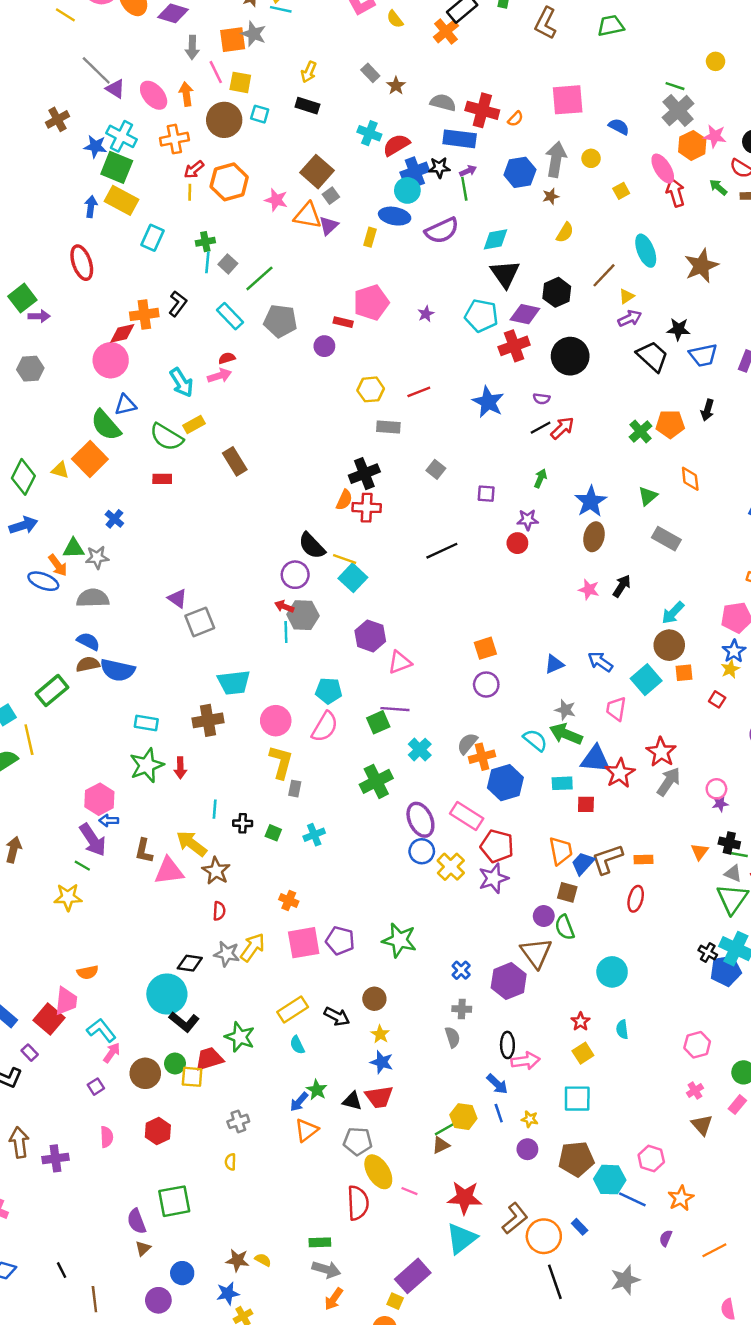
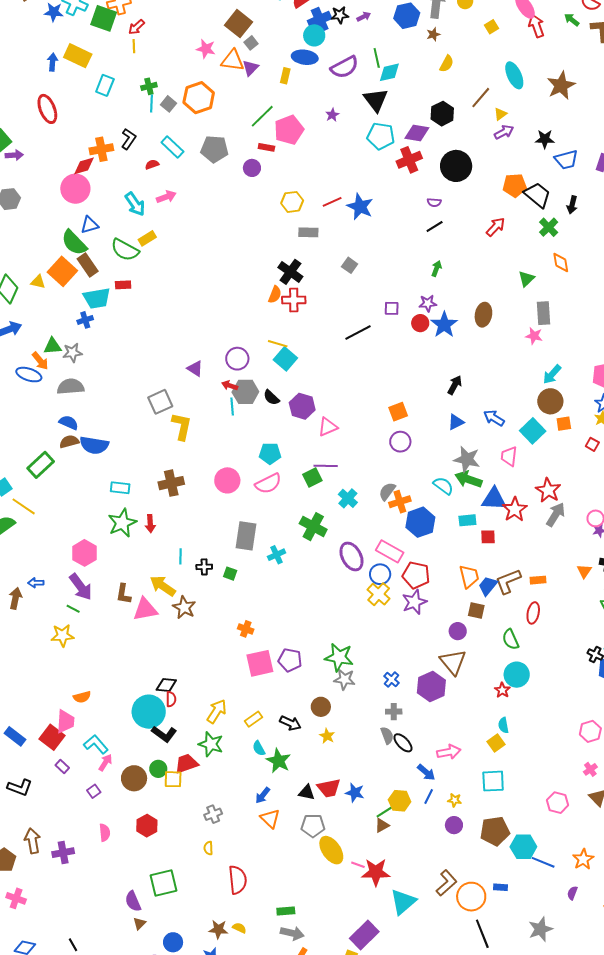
green square: (117, 167) -> (104, 18), moved
orange hexagon: (229, 182) -> (199, 98), moved
green line: (464, 189) -> (377, 58), moved
black triangle: (505, 274) -> (376, 100), moved
green line: (259, 278) -> (262, 116), moved
purple star: (426, 314) -> (332, 115), moved
black trapezoid: (652, 356) -> (537, 195), moved
red semicircle: (227, 358) -> (152, 165), moved
blue star: (488, 402) -> (360, 207), moved
orange pentagon: (670, 424) -> (515, 185), moved
red arrow: (562, 428) -> (496, 227), moved
green cross: (641, 432) -> (549, 227), moved
brown rectangle: (235, 461) -> (88, 265), moved
black cross: (364, 474) -> (290, 272), turned -30
purple square: (486, 494) -> (392, 308), moved
blue star: (591, 501) -> (444, 325), moved
blue cross: (114, 519) -> (85, 320), turned 35
gray rectangle: (666, 539) -> (544, 313), turned 60
black semicircle: (312, 546) -> (271, 397), moved, size x0.7
black arrow: (622, 586) -> (455, 385), moved
pink star: (589, 590) -> (534, 336), moved
purple triangle: (177, 598) -> (195, 369), moved
cyan trapezoid: (234, 682) -> (97, 298), moved
gray star: (565, 710) -> (467, 459), size x1.5
pink semicircle: (325, 727) -> (268, 483), turned 36
yellow line: (29, 740) -> (24, 506), turned -40
yellow L-shape: (281, 762) -> (182, 426), moved
green cross: (376, 781) -> (313, 527), turned -32
gray rectangle: (295, 789) -> (246, 536), size x2.0
blue arrow: (109, 820) -> (36, 583), moved
cyan cross: (314, 835) -> (277, 555), moved
blue circle: (422, 851) -> (380, 574), moved
red semicircle: (219, 911) -> (171, 699), moved
green semicircle: (565, 927) -> (511, 639), moved
yellow arrow: (253, 947) -> (217, 711), moved
gray star: (227, 954) -> (345, 679), moved
yellow rectangle: (293, 1010) -> (254, 719), size x0.7
red star: (581, 1021) -> (502, 690), moved
cyan semicircle: (622, 1029) -> (503, 725), moved
black ellipse: (507, 1045) -> (403, 743), moved, turned -40
purple rectangle: (30, 1053) -> (62, 766), moved
blue star: (382, 1062) -> (355, 793), moved
green star: (317, 1090) -> (278, 761), moved, size x1.4
blue line: (499, 1113) -> (429, 796), turned 49
orange triangle: (307, 1130) -> (270, 819), turned -35
pink hexagon: (651, 1159) -> (558, 803), moved
red star: (465, 1198) -> (376, 872), moved
red semicircle: (358, 1203) -> (238, 880), moved
blue rectangle: (580, 1227) -> (500, 887), turned -40

